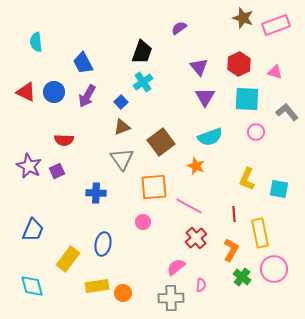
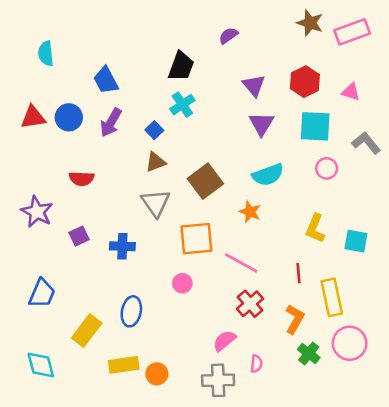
red triangle: (26, 92) -> (33, 117), turned -35
purple square: (57, 171) -> (79, 236), moved

